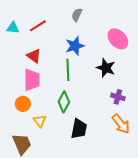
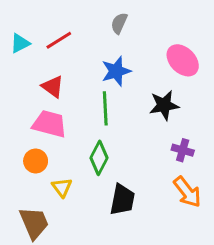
cyan triangle: (13, 28) -> (20, 43), turned -32
black star: (106, 68) -> (164, 105), turned -30
pink trapezoid: (32, 80) -> (50, 124), turned -75

